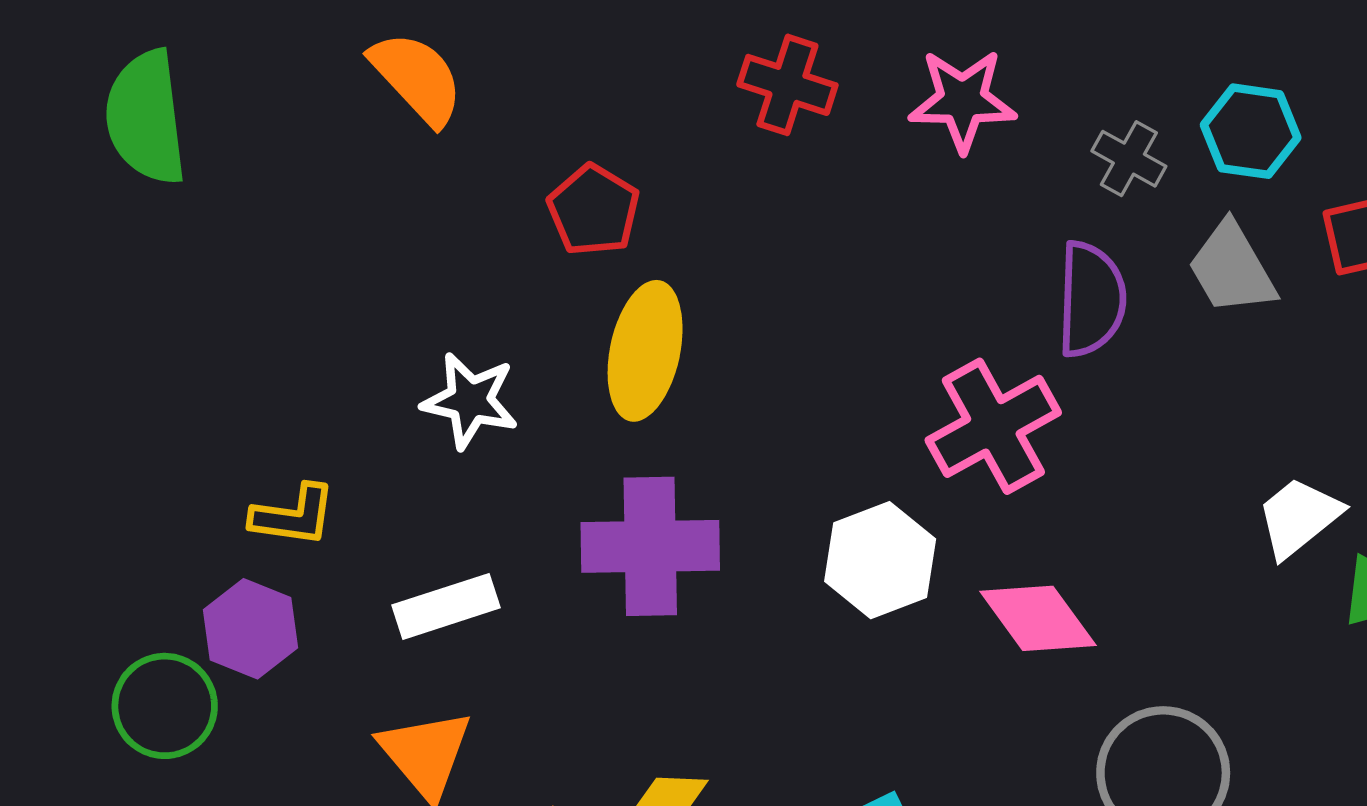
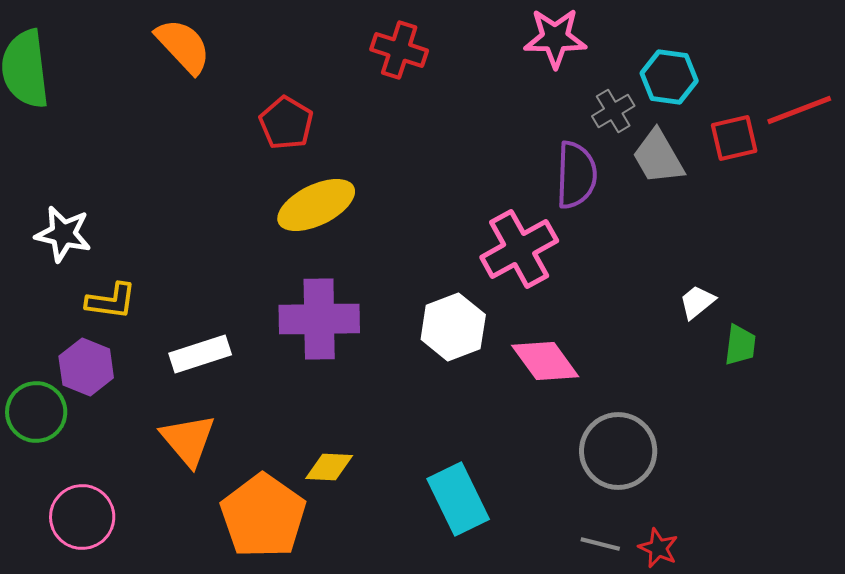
pink star: (962, 100) -> (555, 38), moved
gray cross: (1129, 159) -> (613, 111), moved, turned 30
yellow ellipse: (645, 351) -> (316, 205), turned 52
white star: (470, 401) -> (63, 234), moved
white trapezoid: (1299, 517) -> (697, 302), size x0.7

